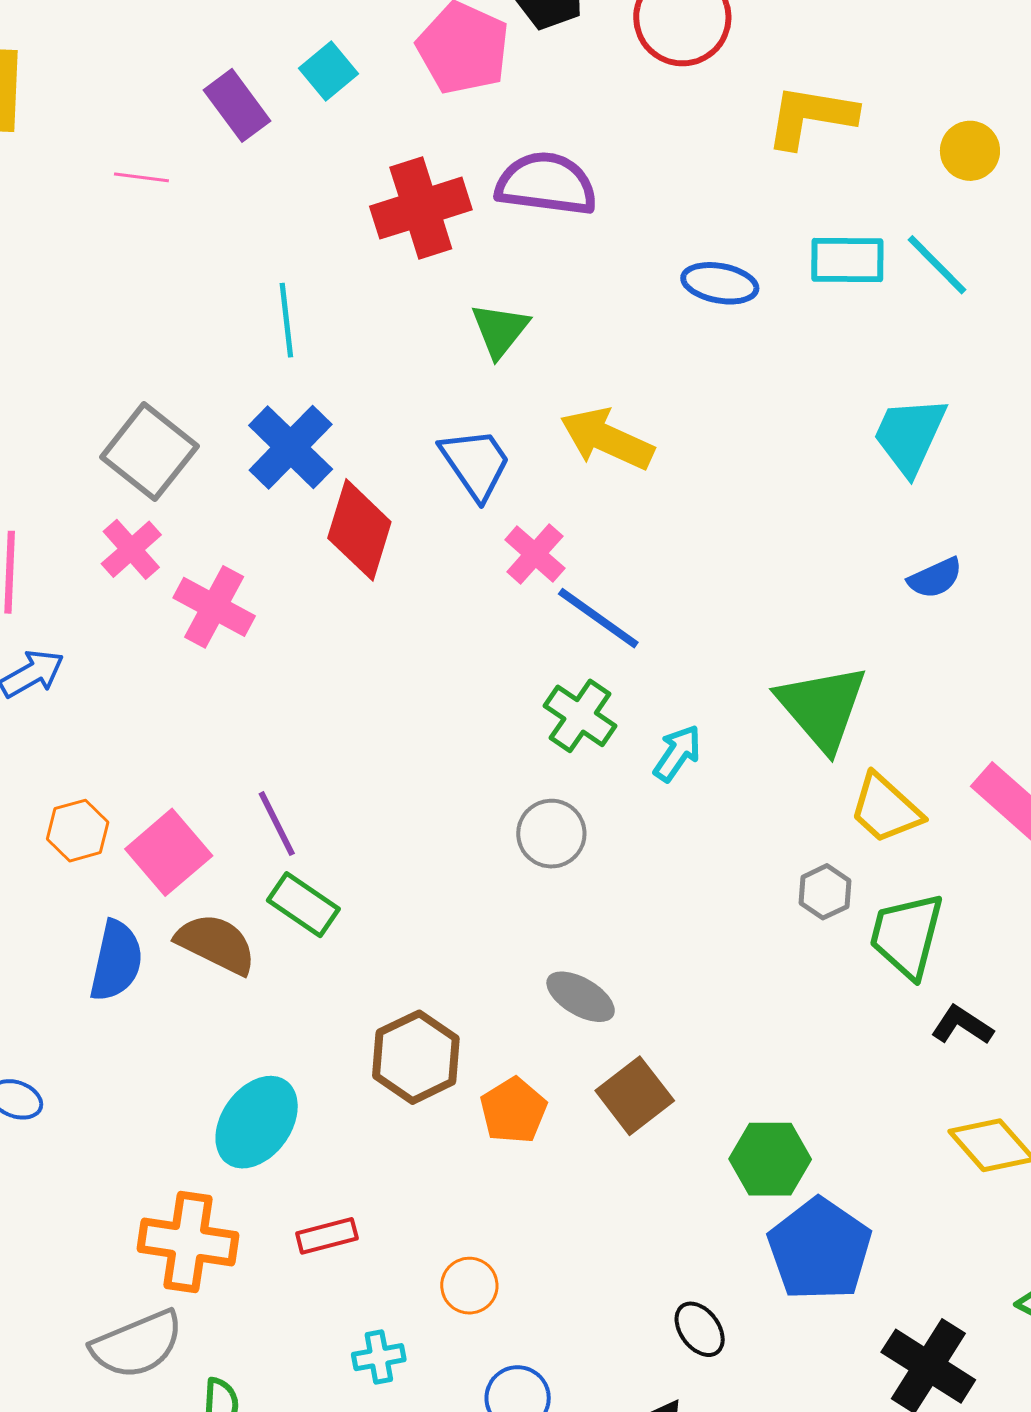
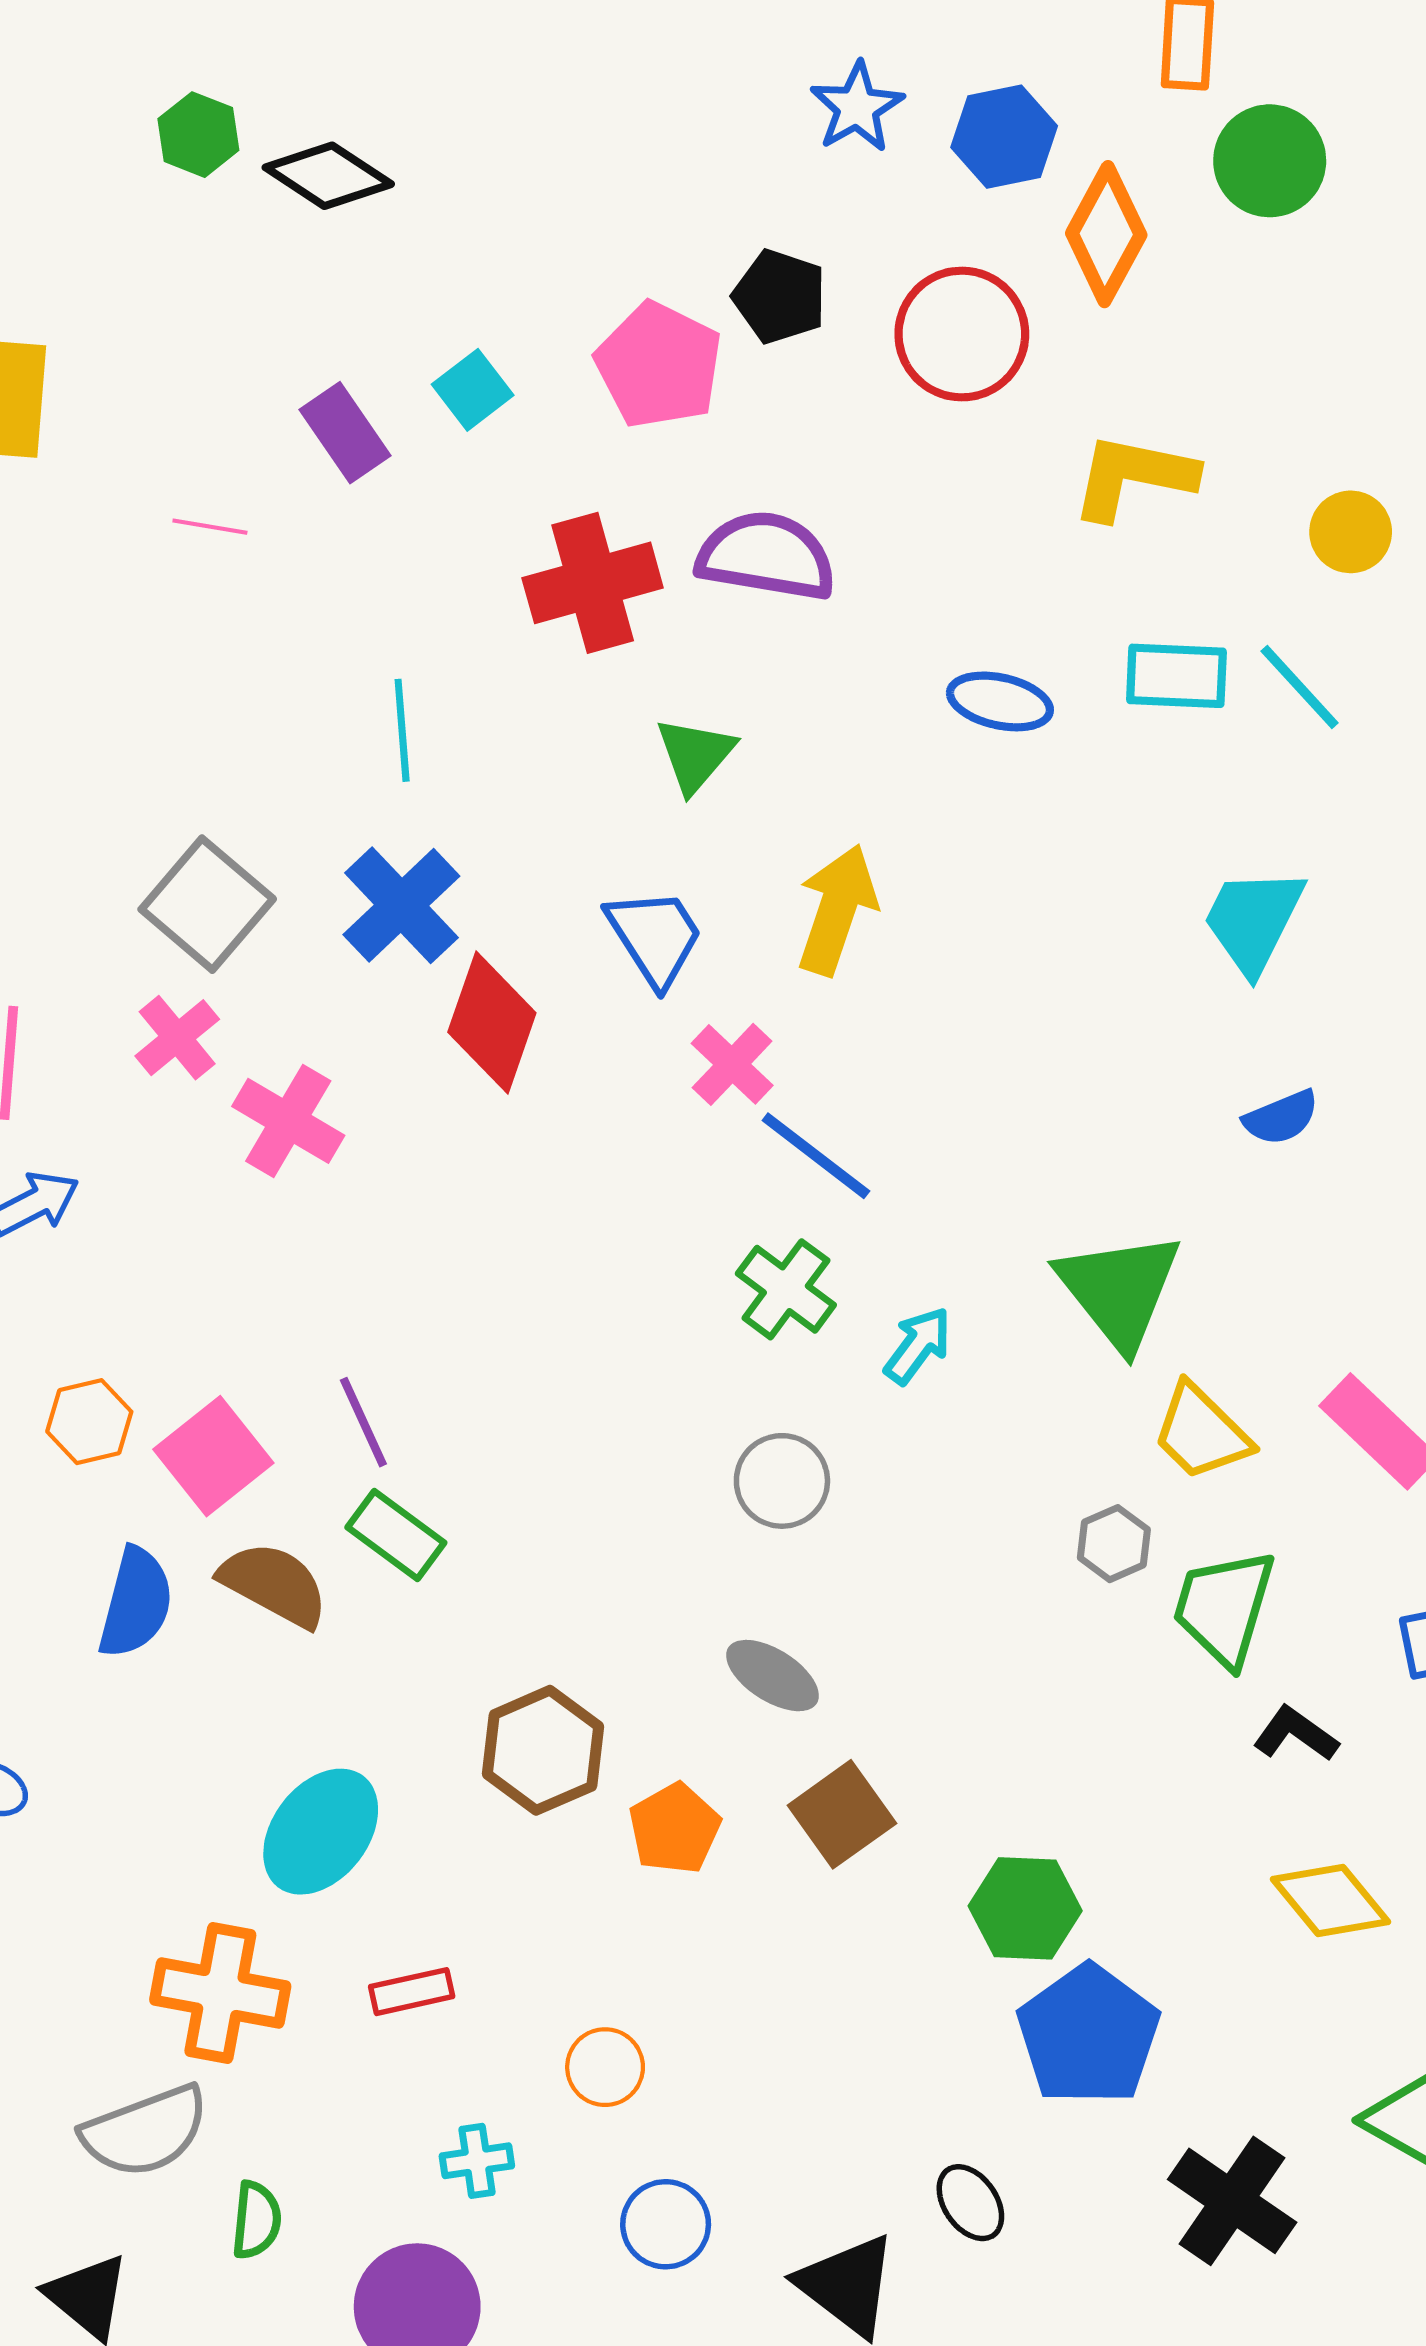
yellow arrow: (607, 439) -> (837, 910), turned 82
gray circle: (551, 834) -> (782, 1481), moved
black ellipse: (700, 1329) -> (970, 2203), moved

